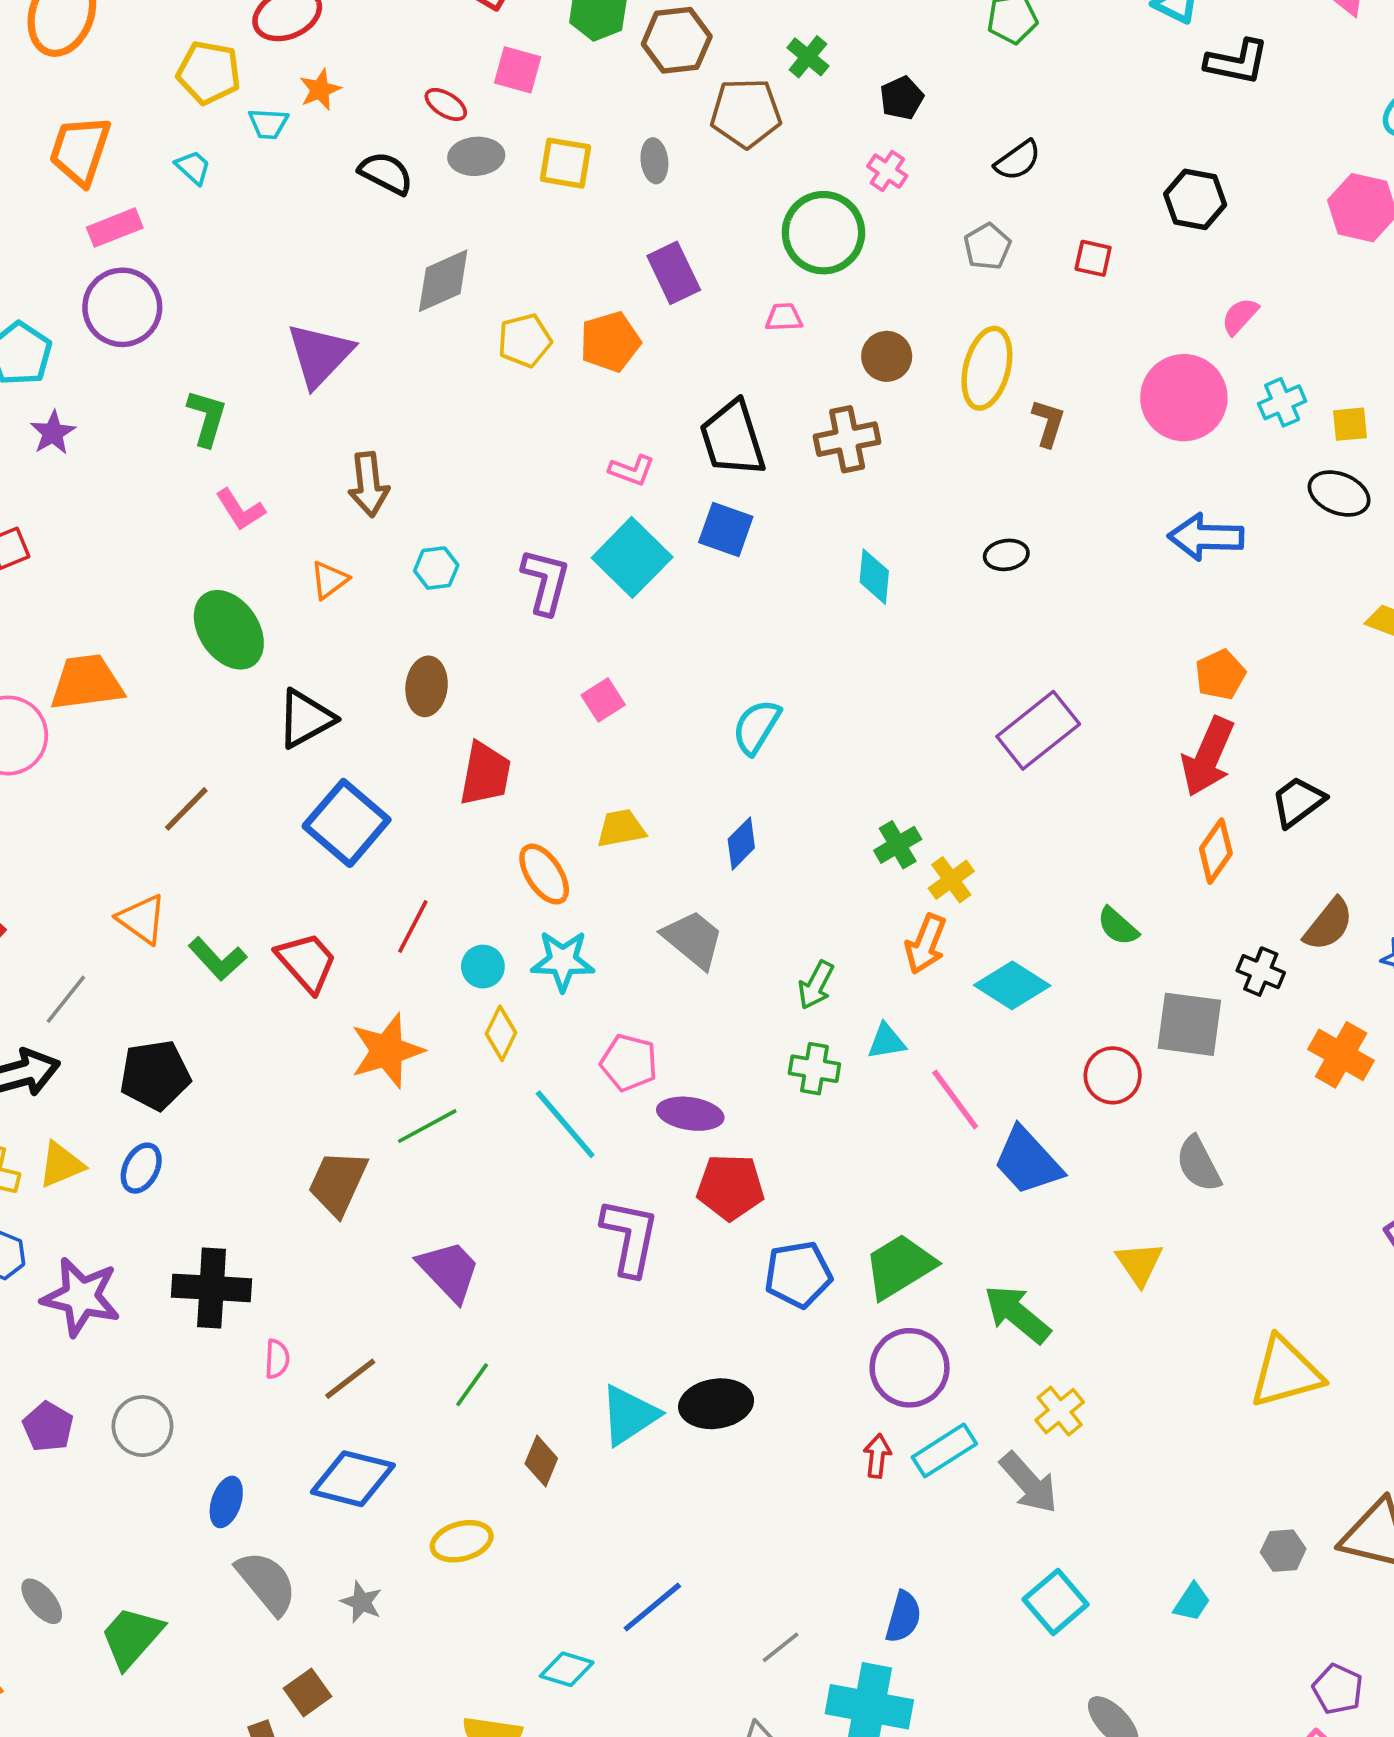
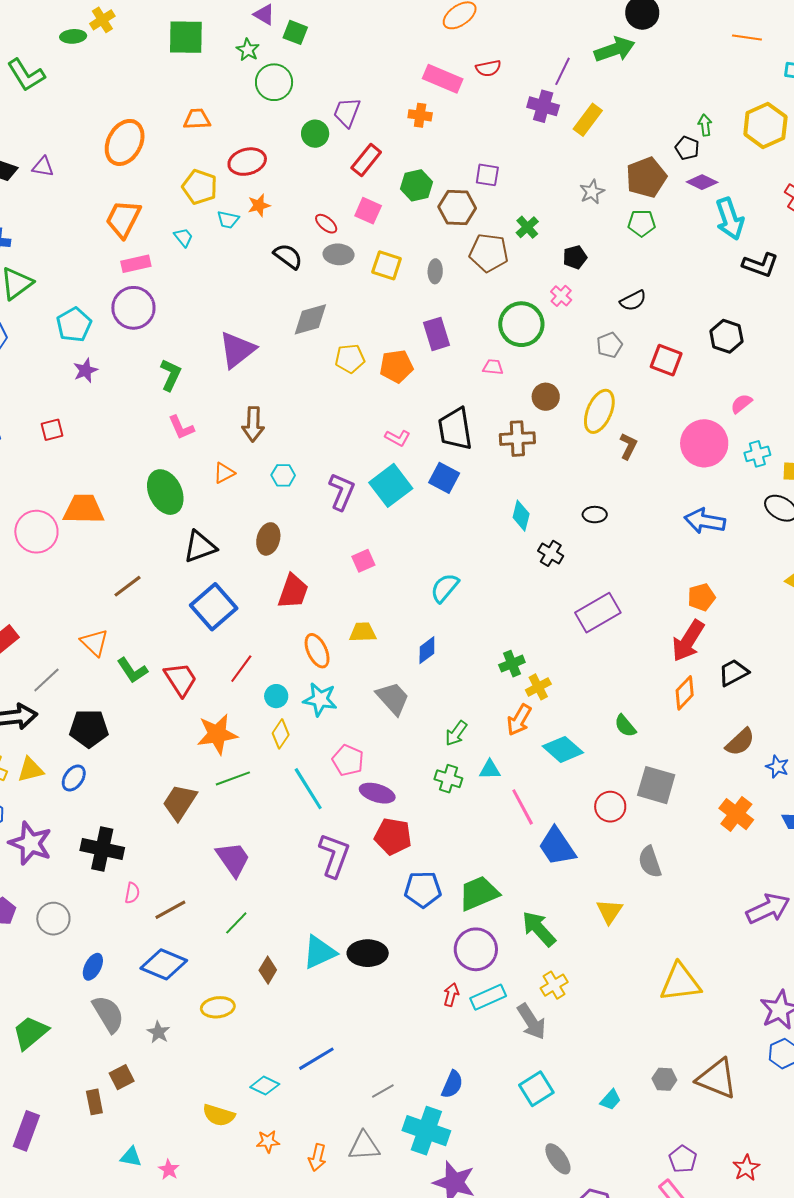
red square: (1093, 258) -> (666, 360), size x1.5
black cross: (1261, 972) -> (551, 553), moved

